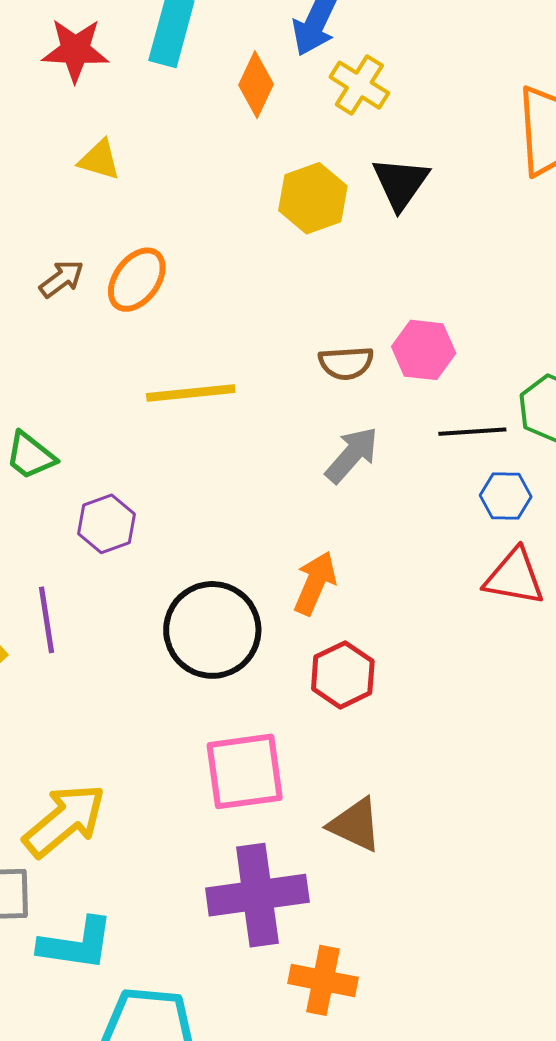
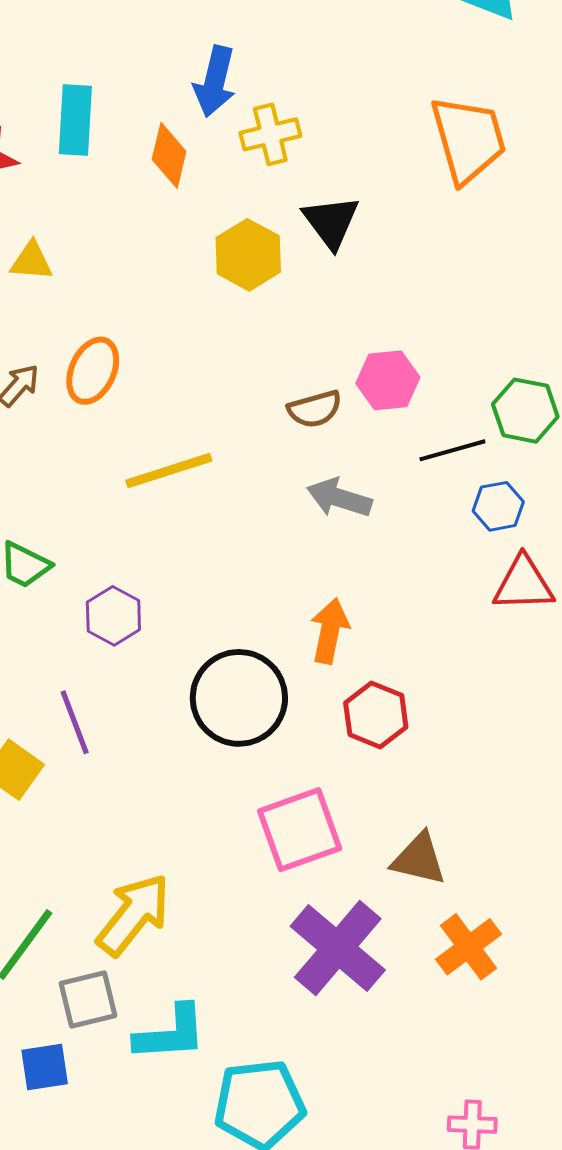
yellow cross: (359, 85) -> (270, 134), turned -34
gray arrow: (352, 455) -> (339, 498), turned -102
purple cross: (257, 895) -> (338, 948), turned -30
orange cross: (323, 980) -> (468, 947), moved, turned -36

